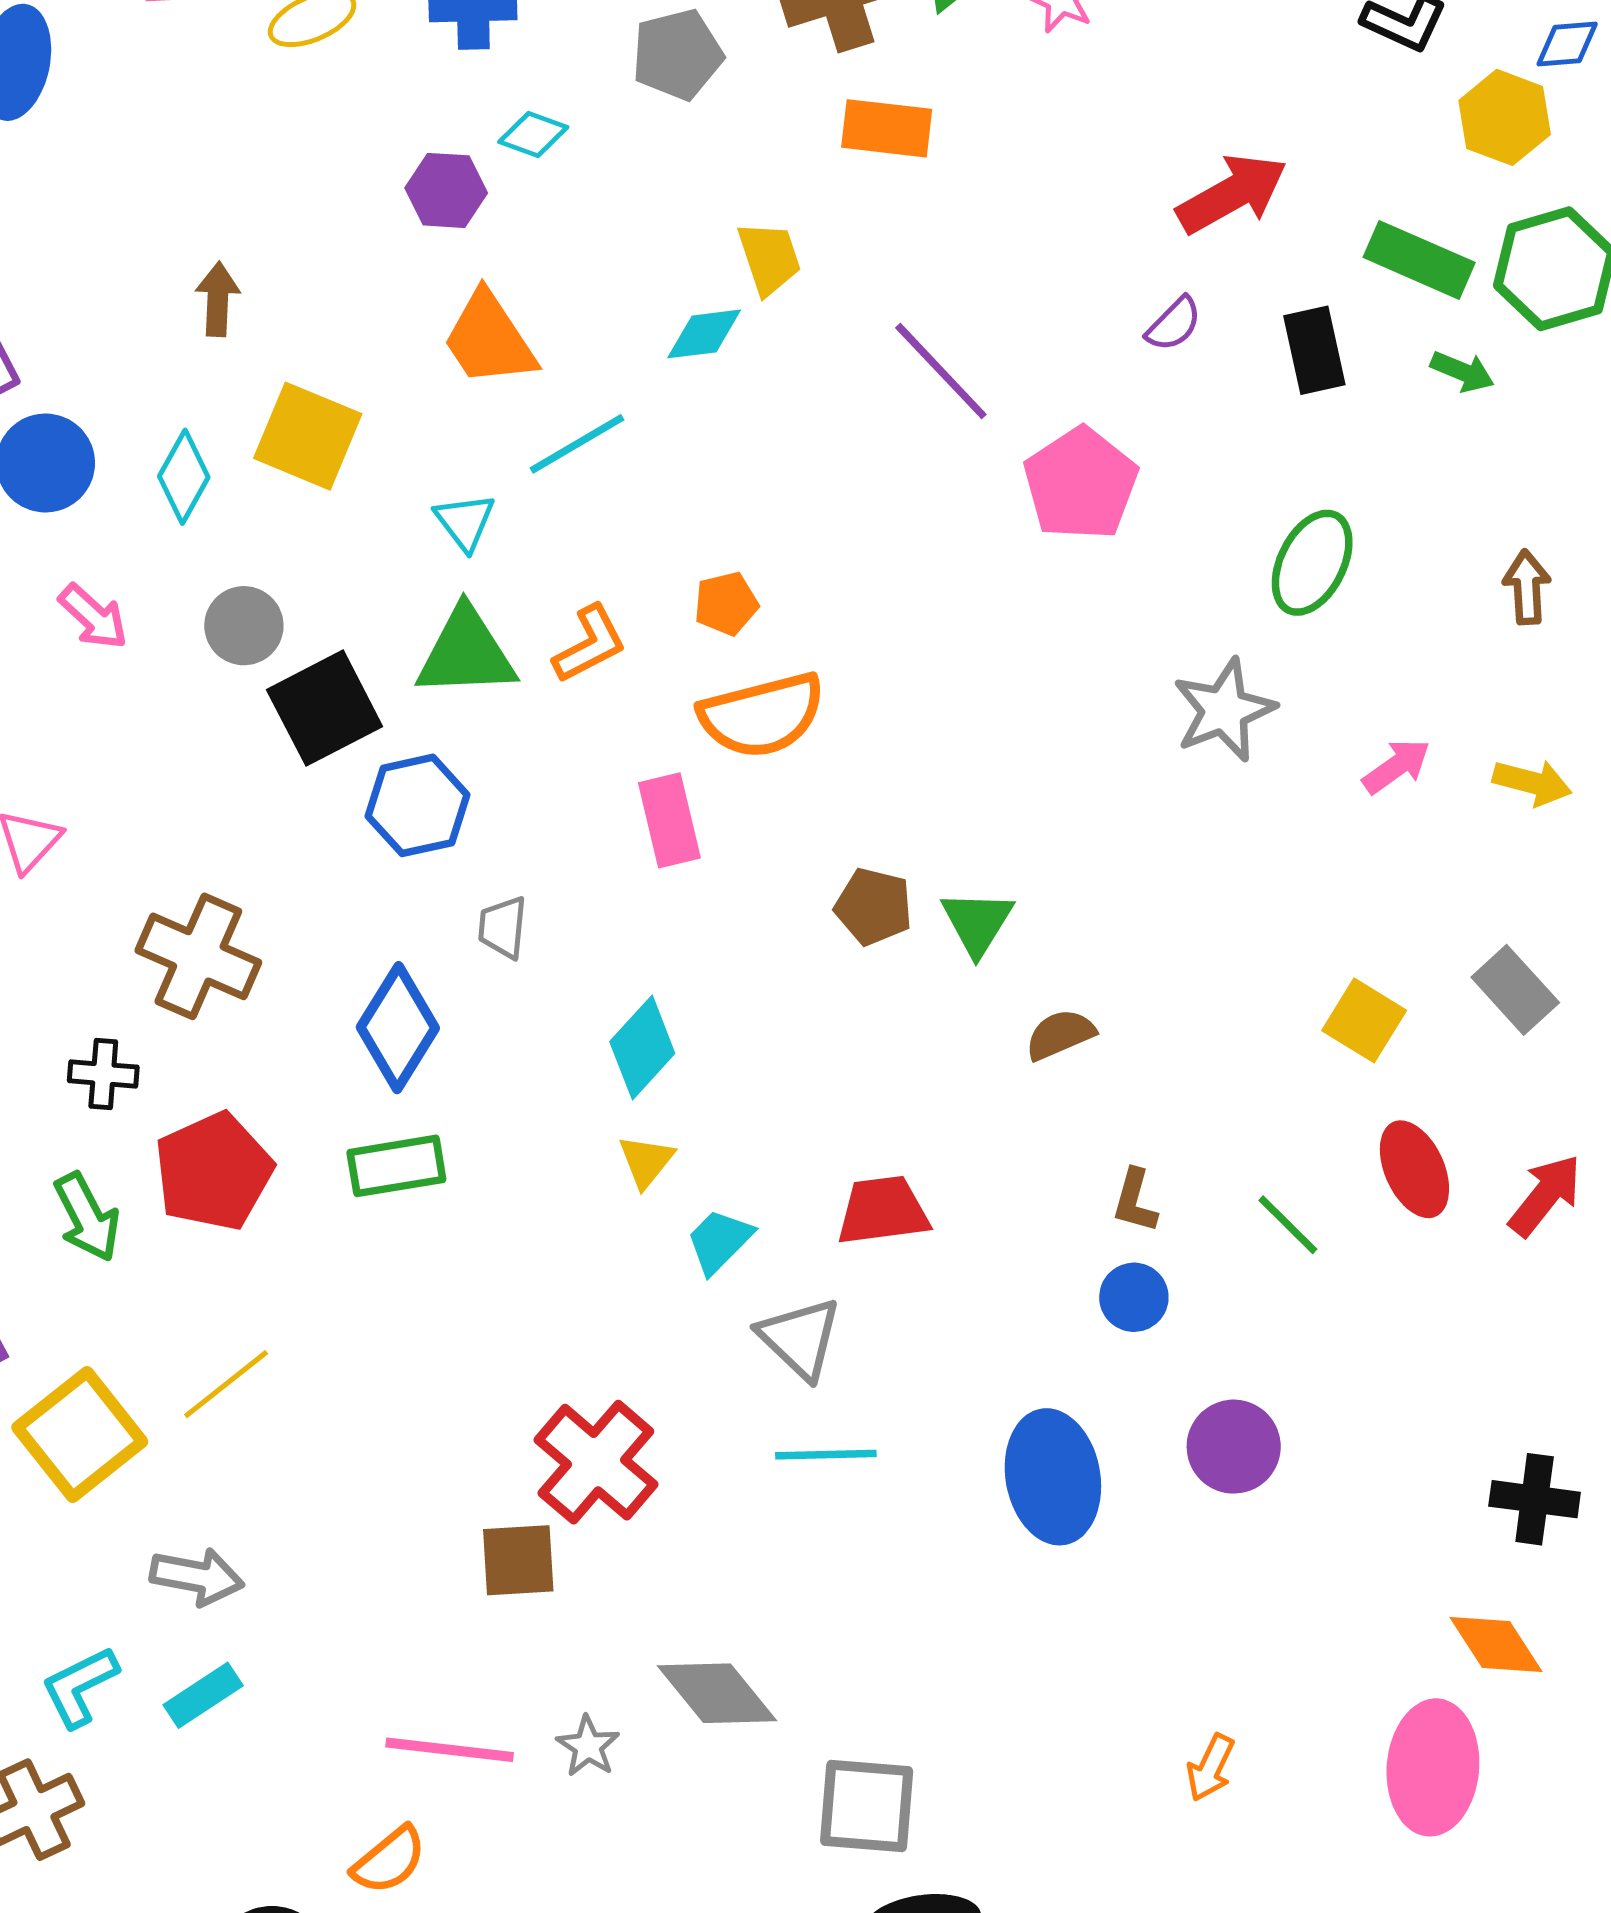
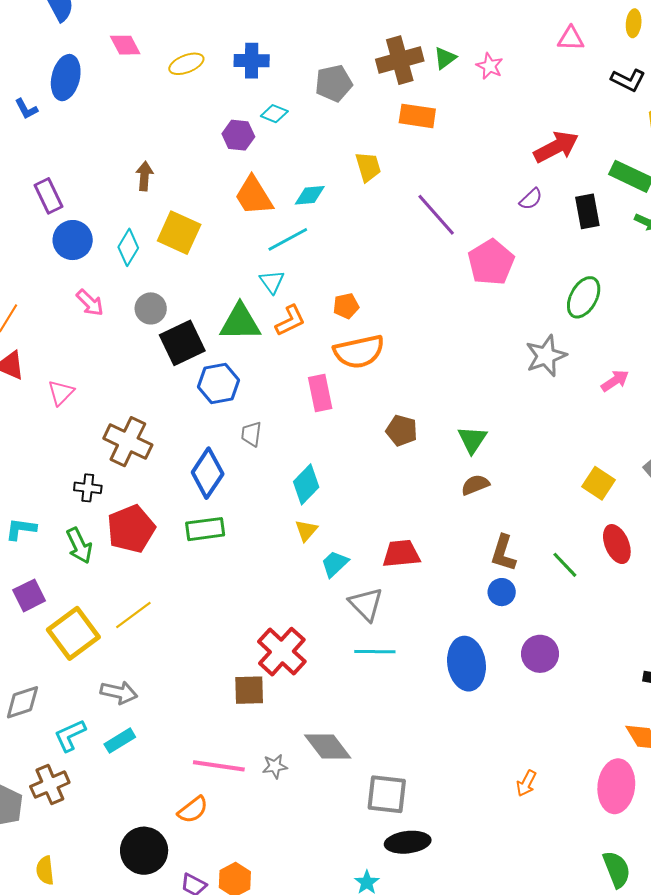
cyan diamond: (704, 334) -> (310, 195), moved
cyan triangle: (465, 522) -> (272, 282), moved
green triangle: (977, 922) -> (472, 440), moved
brown L-shape: (1135, 1201) -> (503, 553), size x1.4
gray star: (588, 1746) -> (275, 766), turned 30

